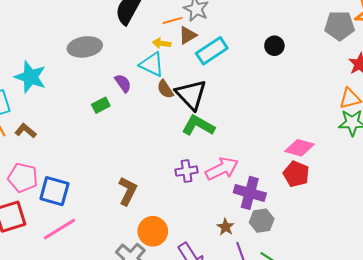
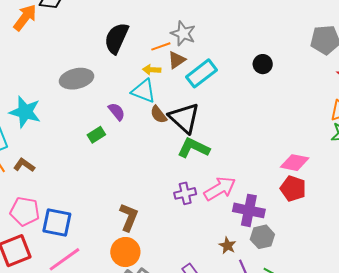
orange circle: (153, 231) -> (125, 252), moved

